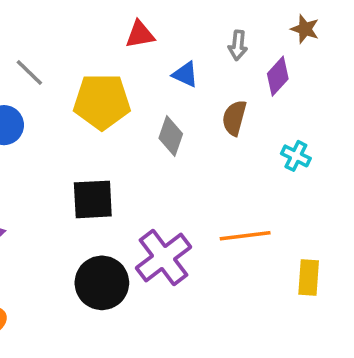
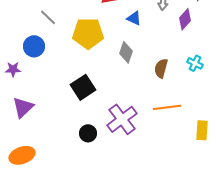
brown semicircle: (234, 118) -> (161, 68), moved
black square: (93, 199) -> (83, 87), turned -30
black circle: (102, 283) -> (88, 133), size x0.6

